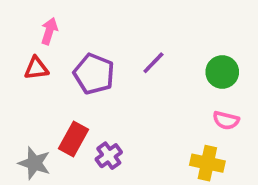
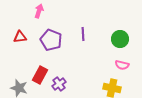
pink arrow: (49, 31) -> (39, 11), moved
purple line: (153, 63) -> (83, 34), turned -48

